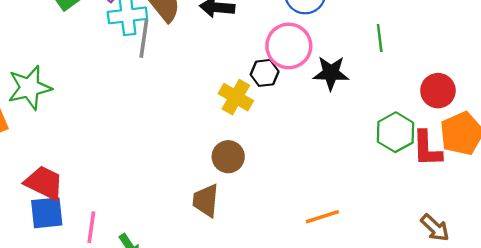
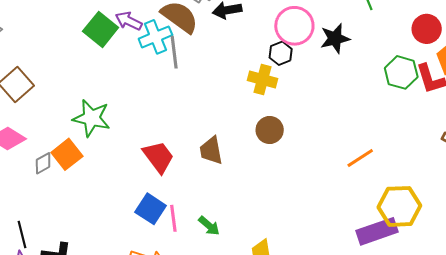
green star: (30, 88) -> (91, 118), turned -30
red trapezoid: (44, 183) -> (158, 157), moved, turned 42
brown trapezoid: (206, 200) -> (211, 151), moved
blue square: (47, 213) -> (151, 209), moved, turned -36

